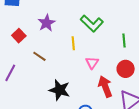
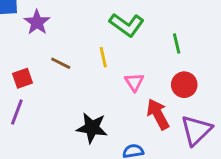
purple star: (47, 23) -> (37, 22), moved
red square: (19, 36) -> (23, 78), moved, turned 32
brown line: (39, 56) -> (61, 63), moved

